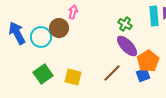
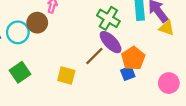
green cross: (125, 24) -> (108, 18), size x1.5
brown line: (112, 73) -> (94, 56), moved
yellow square: (73, 77) -> (66, 75), moved

